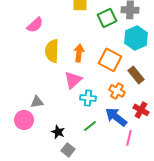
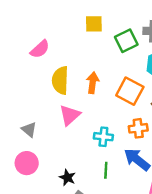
pink triangle: (73, 80) -> (70, 115), moved
orange cross: (117, 91) -> (138, 128), turned -35
gray triangle: (37, 102) -> (29, 130), moved, turned 48
green line: (90, 126) -> (106, 170), turned -48

